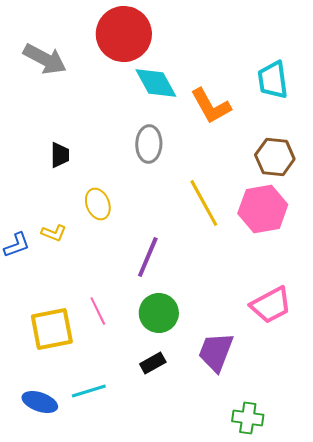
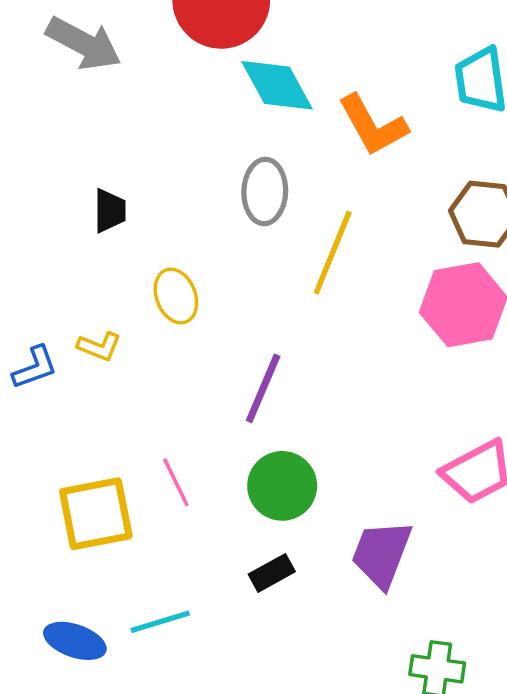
yellow line: (204, 203) -> (333, 252), moved, turned 51

